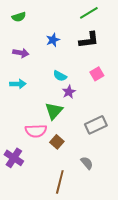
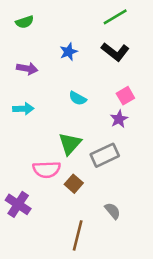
black L-shape: (89, 40) -> (115, 52), turned 45
purple star: (69, 92) -> (119, 119), moved
gray rectangle: (96, 125) -> (105, 155), moved

